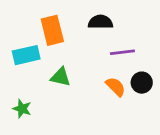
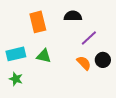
purple line: (122, 52) -> (89, 38), turned -36
cyan rectangle: (26, 55) -> (16, 54), moved

